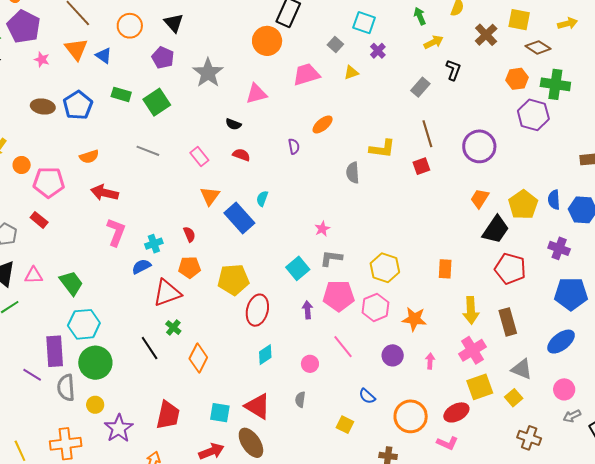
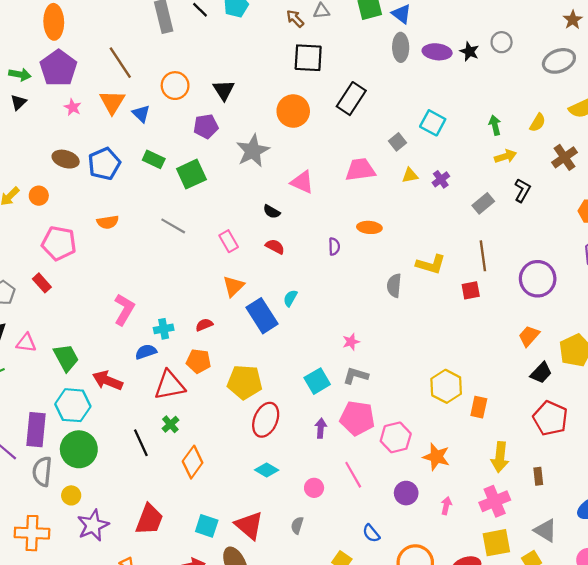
orange circle: (267, 41) -> (293, 111), moved
purple cross: (378, 51) -> (441, 179), moved
purple pentagon: (163, 58) -> (206, 126), turned 30
pink triangle: (256, 94) -> (302, 182), turned 30
orange ellipse: (323, 124) -> (369, 227), turned 35
orange circle: (22, 165) -> (39, 196), moved
red arrow: (104, 193) -> (108, 381), moved
black trapezoid: (496, 230) -> (541, 373), size x0.7
red semicircle: (189, 234) -> (204, 325), turned -98
yellow hexagon: (385, 268) -> (446, 386), moved
brown rectangle: (508, 322) -> (538, 476), size x0.6
cyan diamond: (265, 355) -> (267, 470), turned 55

